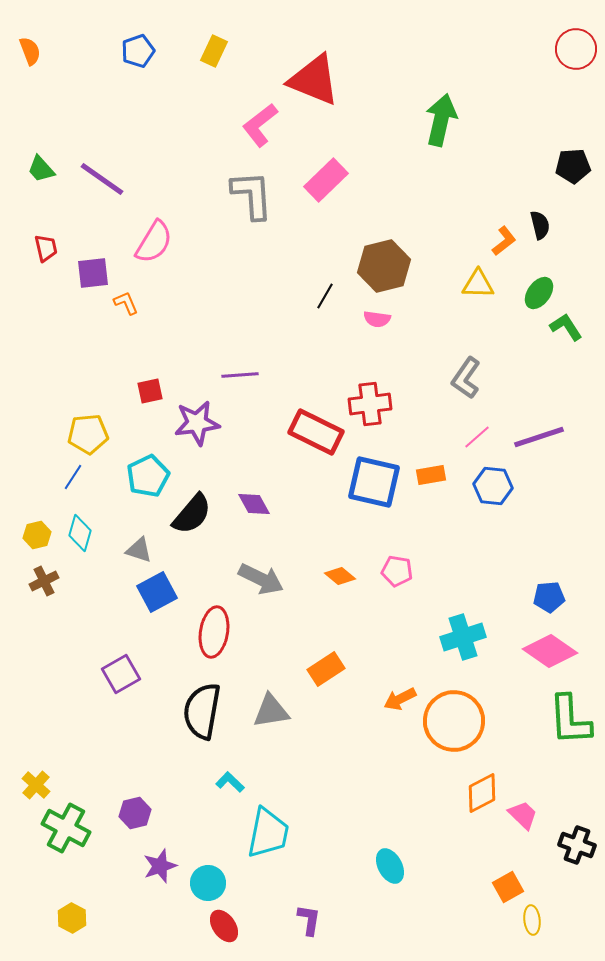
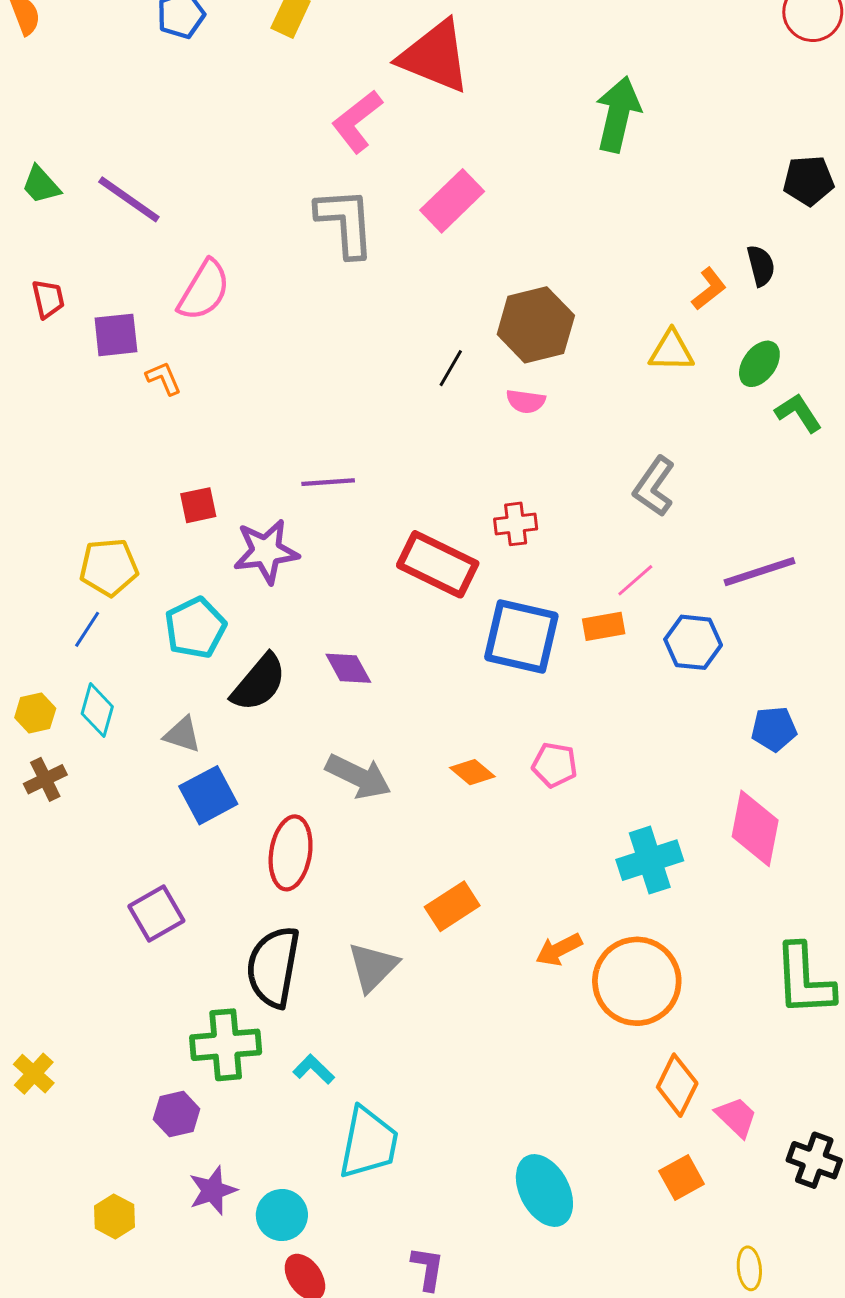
red cross: (370, 404) -> (516, 524), size x0.7
pink line: (477, 437) -> (635, 580), moved
blue pentagon: (549, 597) -> (774, 729), moved
pink diamond: (550, 651) -> (755, 828), moved, turned 66
gray triangle: (271, 711) -> (373, 967), turned -36
orange diamond: (482, 793) -> (677, 1085), turned -36
green cross: (66, 828) -> (226, 1045), moved, turned -33
cyan ellipse: (390, 866) -> (544, 1190), size x1.4
orange square: (508, 887) -> (682, 1178), moved
yellow hexagon: (72, 918) -> (115, 1216), moved

